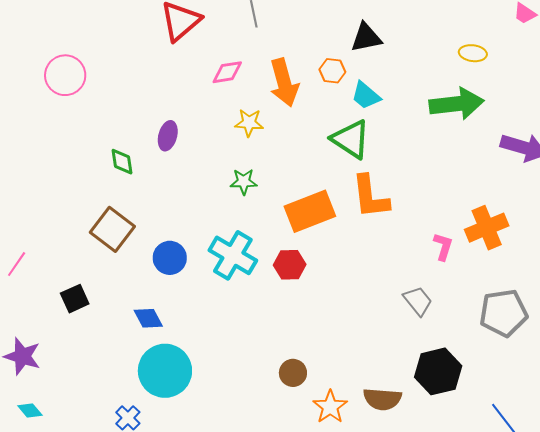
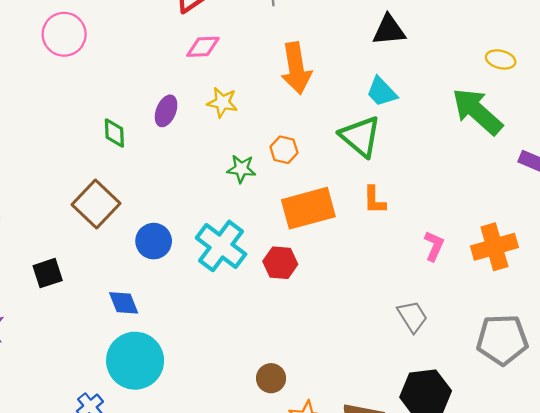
orange hexagon: (332, 71) -> (284, 150), moved
pink diamond: (227, 72) -> (203, 47), moved
green arrow: (457, 104) -> (477, 111), turned -138
yellow star: (249, 123) -> (222, 102), moved
orange L-shape: (370, 197) -> (374, 200), size x0.6
pink L-shape: (443, 247) -> (434, 246), moved

